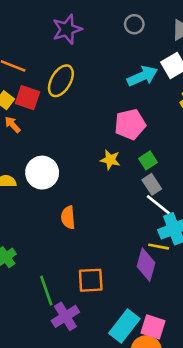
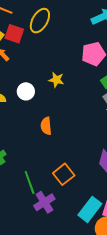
yellow star: (110, 160) -> (56, 80), moved
white circle: (42, 173) -> (26, 91), size x0.7
orange square: (91, 280) -> (64, 174), turned -35

